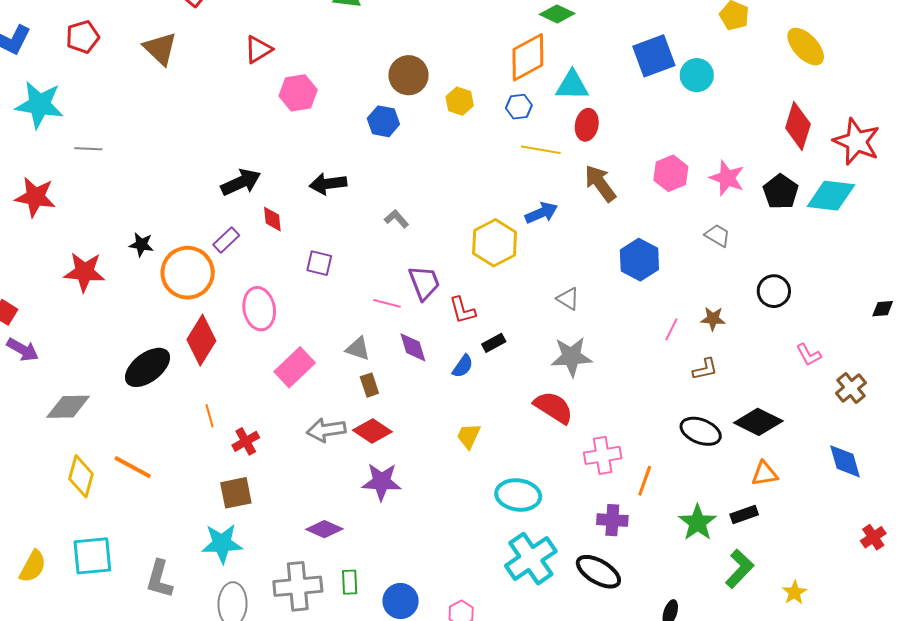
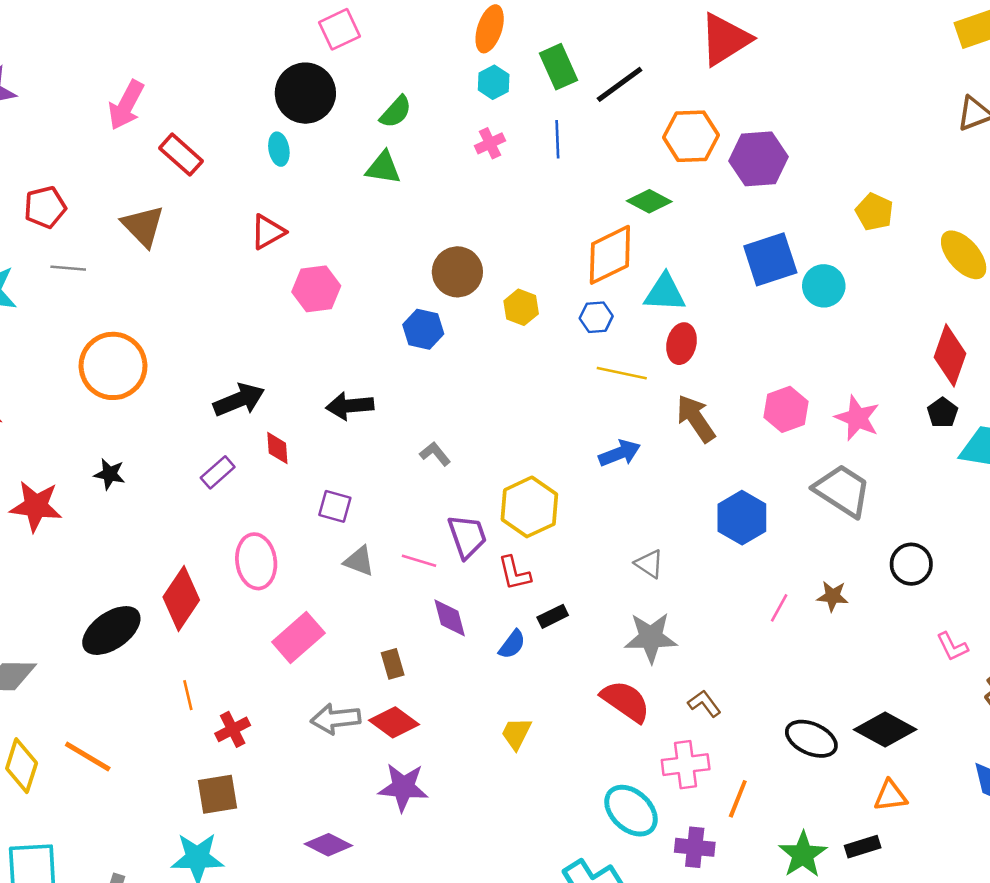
gray line: (88, 149) -> (68, 268), moved
black pentagon: (781, 192) -> (943, 413), moved, size x0.7
gray trapezoid: (717, 235) -> (842, 491), size x1.8
yellow hexagon: (495, 243) -> (529, 507), moved
orange circle: (188, 273) -> (113, 366), moved
gray triangle: (358, 349) -> (359, 561), moved
brown L-shape: (705, 369) -> (704, 704), moved, turned -116
cyan ellipse: (518, 495) -> (631, 811), moved, turned 33

